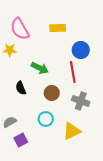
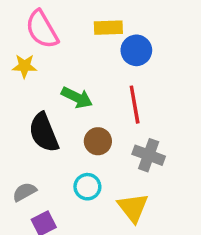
blue circle: (81, 50) -> (136, 50), moved
black semicircle: (21, 88) -> (44, 132), size x1.6
yellow triangle: (72, 131) -> (133, 208), turned -42

